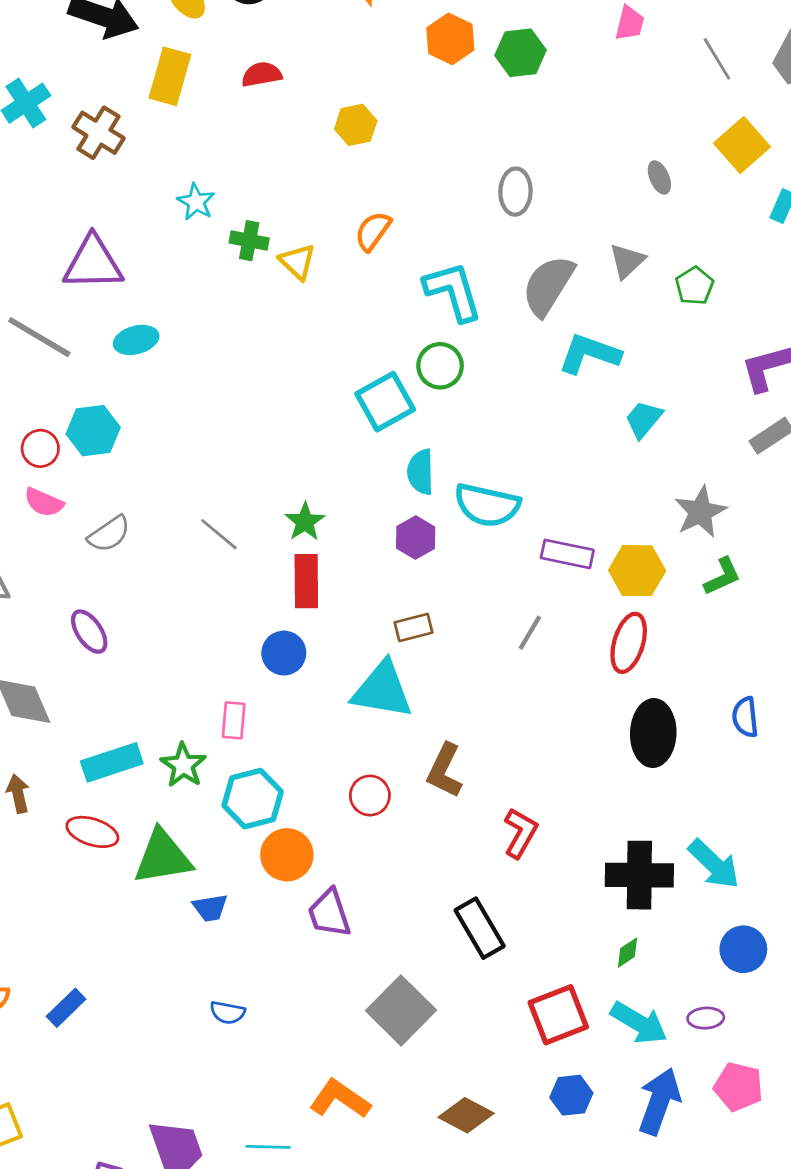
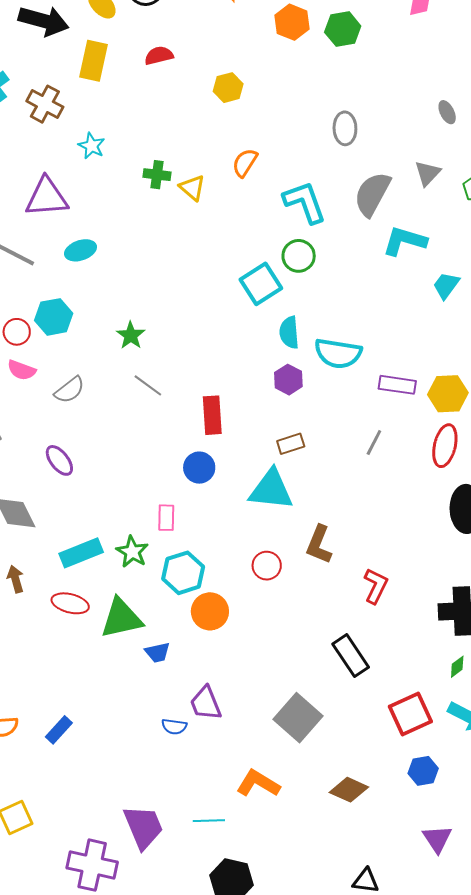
cyan star: (196, 202) -> (92, 146), moved
green star: (305, 522) -> (131, 335), moved
purple trapezoid: (329, 913) -> (206, 703), moved

